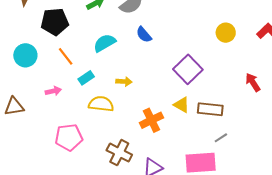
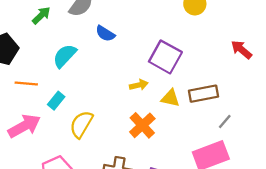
orange line: (66, 56) -> (26, 84), turned -30
yellow arrow: (124, 82) -> (139, 85), moved
pink arrow: (53, 91) -> (24, 126), size x1.8
yellow semicircle: (101, 104) -> (81, 124), turned -50

